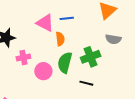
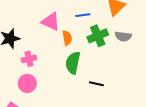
blue line: (67, 18) -> (83, 15), moved
green cross: (91, 57) -> (98, 36), moved
pink circle: (43, 71) -> (27, 83), moved

